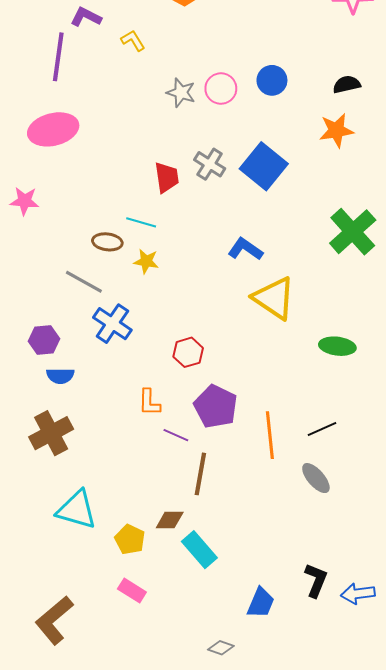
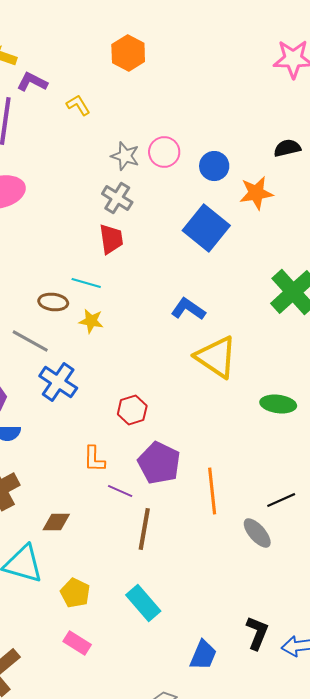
blue circle: (272, 80) -> (214, 166), moved
orange star: (336, 130) -> (256, 193), moved
gray cross: (210, 164) -> (117, 198), moved
black line: (322, 429) -> (281, 500), moved
brown diamond: (170, 520) -> (56, 522), moved

